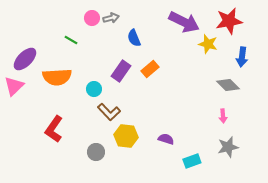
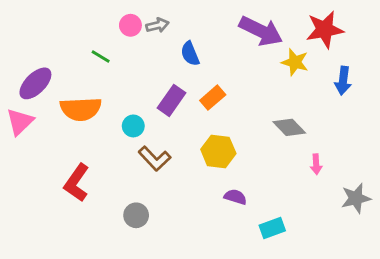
gray diamond: (228, 85) -> (289, 127), moved
yellow hexagon: (126, 136) -> (218, 151), moved
gray star: (228, 147) -> (356, 198), moved

